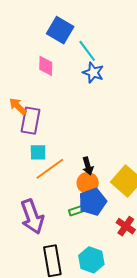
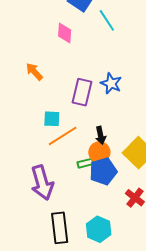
blue star: (93, 73) -> (111, 83), moved
purple rectangle: (30, 121) -> (82, 92), moved
green rectangle: (77, 210) -> (85, 163), moved

